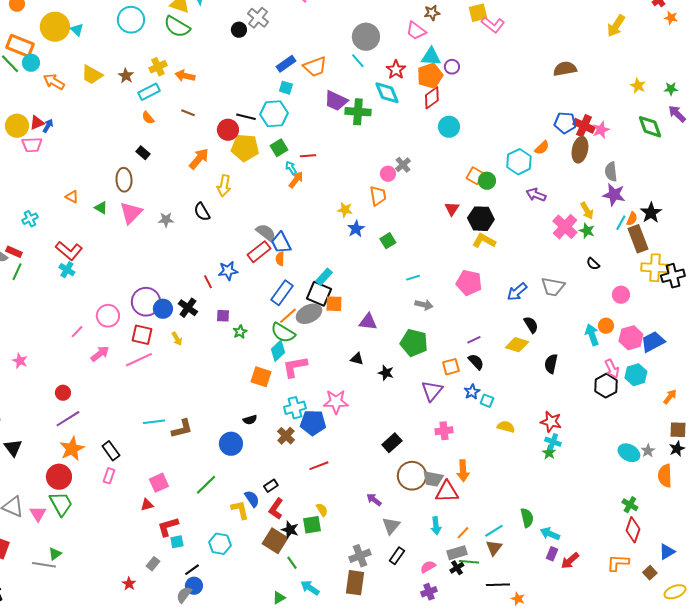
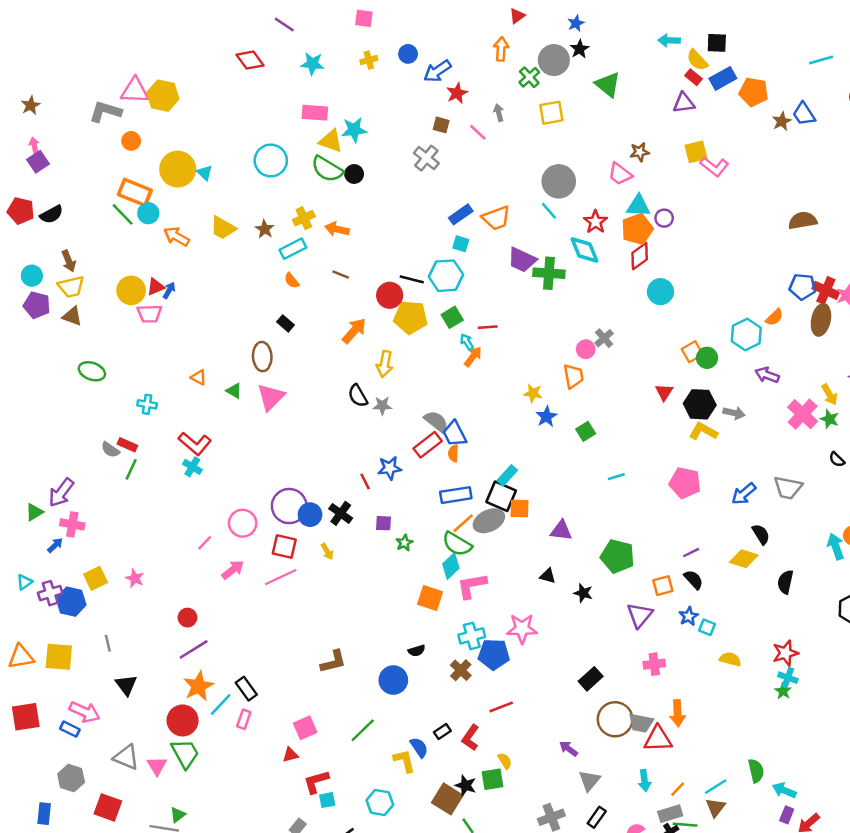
black circle: (239, 30) -> (354, 174), moved
orange square: (475, 176) -> (692, 352), turned 30
cyan cross: (30, 219) -> (147, 404), turned 35
gray star: (166, 220) -> (382, 406), moved
blue rectangle: (282, 293) -> (456, 495), turned 45
gray arrow: (424, 305) -> (734, 413), moved
cyan line: (154, 422) -> (221, 705), moved, turned -40
red star: (551, 422) -> (785, 653), turned -30
red L-shape: (276, 509) -> (471, 738), moved

